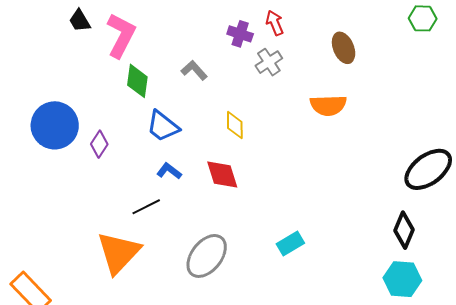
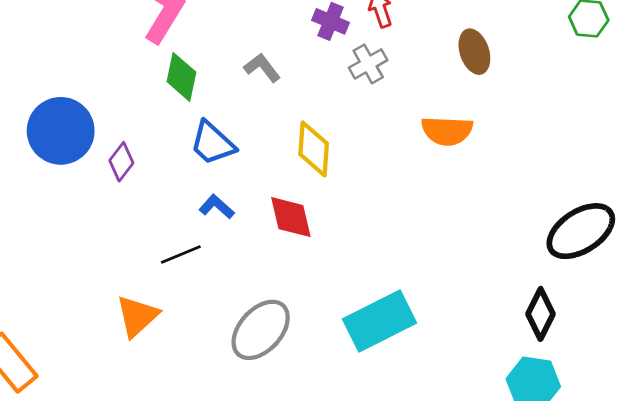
yellow diamond: (235, 125) -> (314, 149), size x1.4
cyan rectangle: (290, 243) -> (379, 321), size x1.8
orange triangle: (119, 253) -> (137, 316), size x0.7

